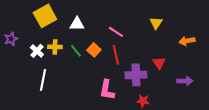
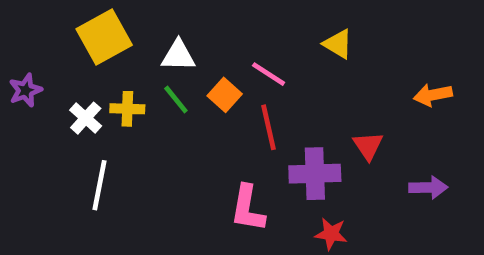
yellow triangle: (156, 23) -> (338, 44), moved, turned -32
orange square: (94, 50) -> (225, 95), moved
green line: (76, 51) -> (176, 100), moved

